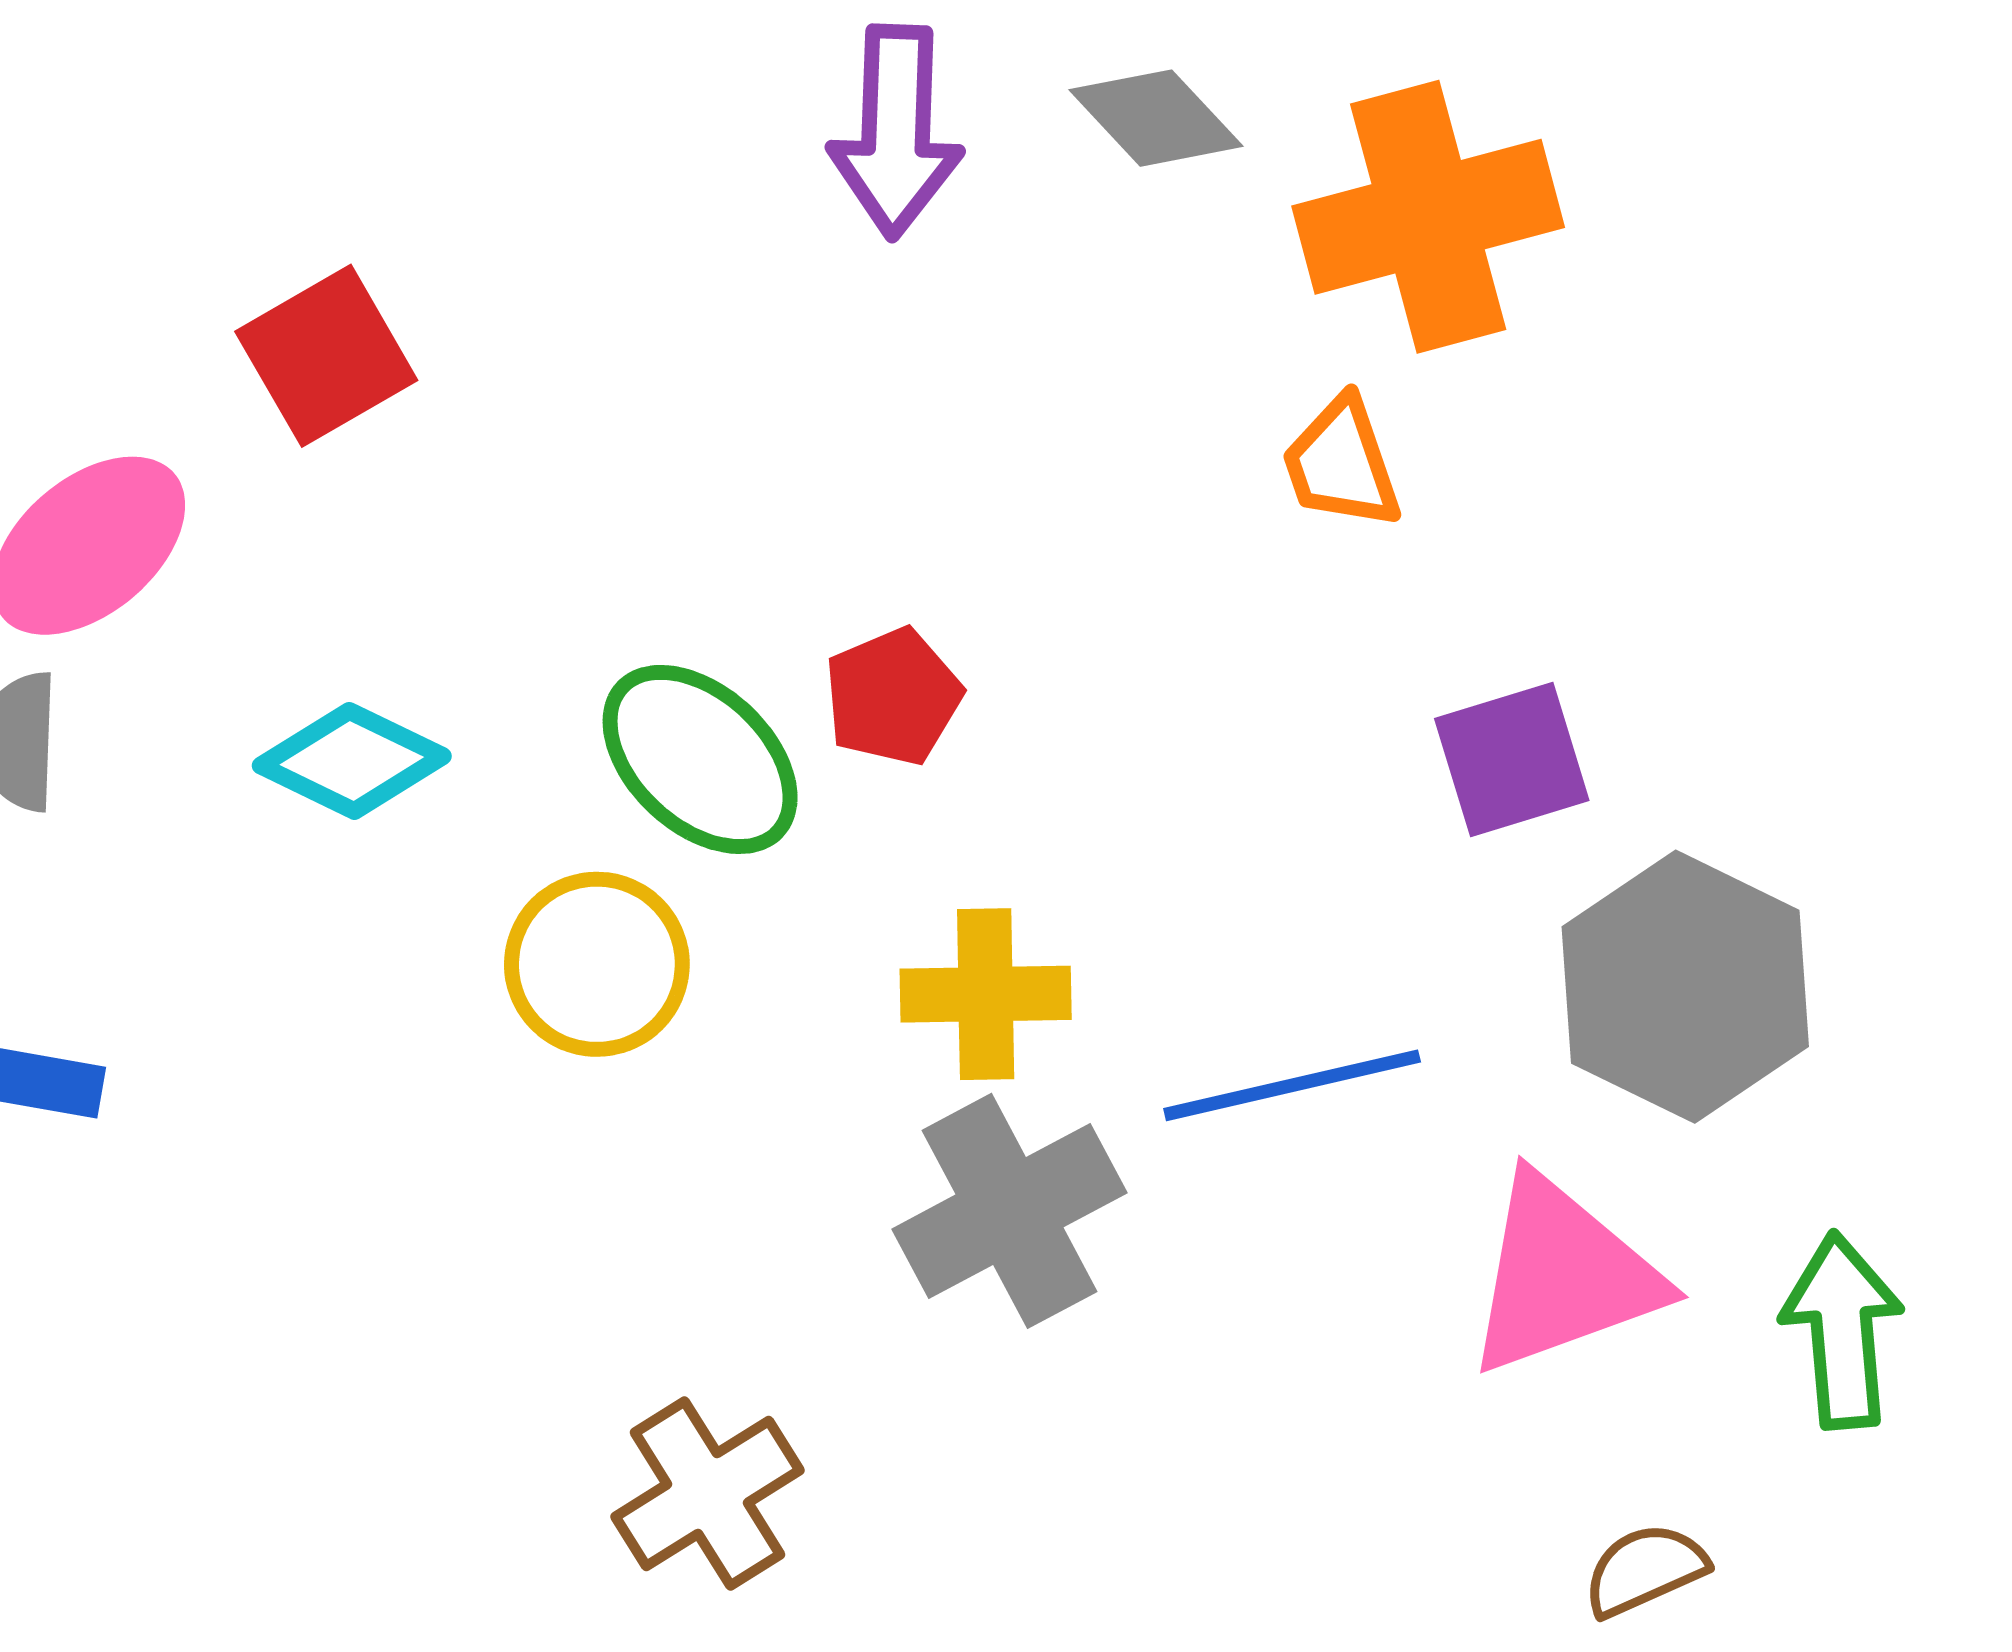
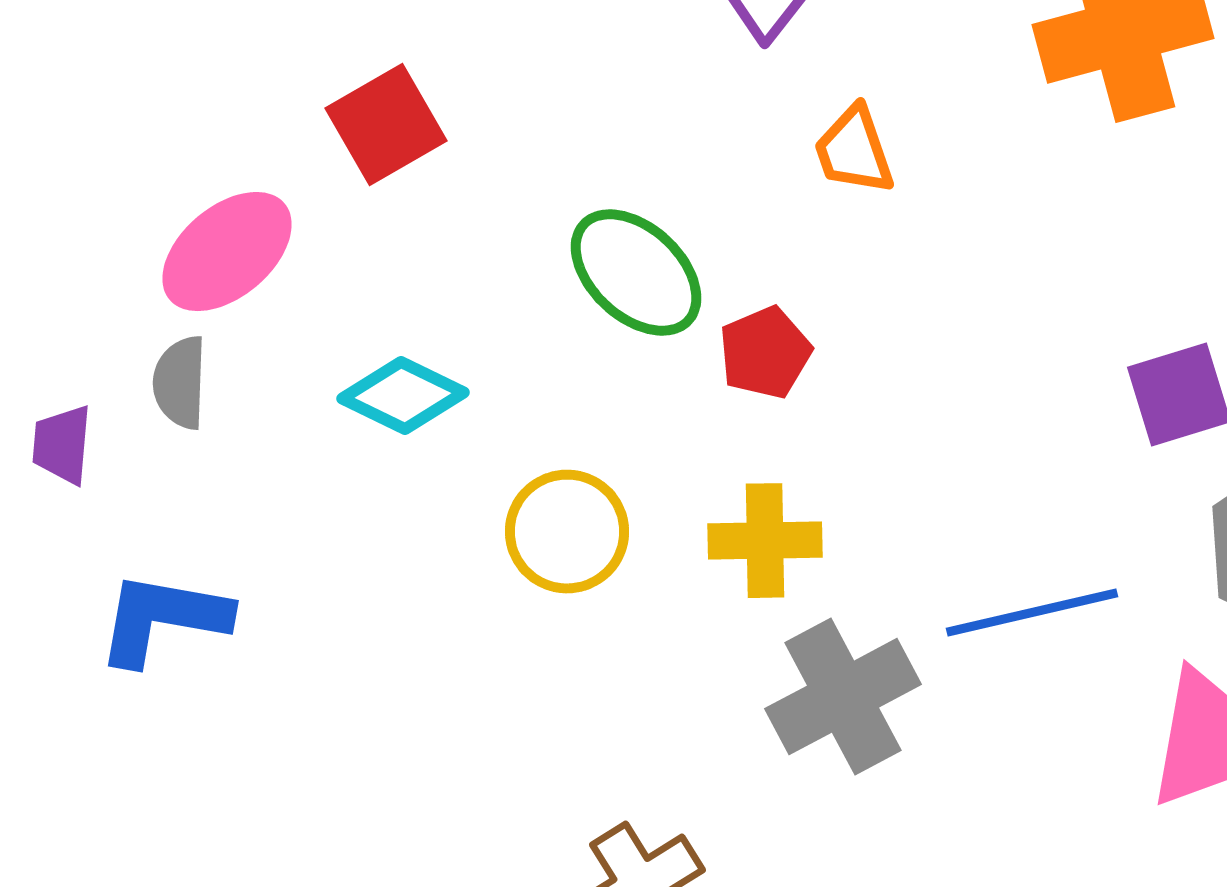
orange trapezoid: (1341, 463) -> (854, 151), moved
green ellipse: (700, 759) -> (636, 273), moved
yellow cross: (986, 994) -> (765, 541), moved

